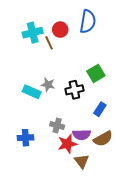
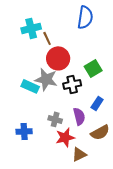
red circle: (60, 30) -> (58, 58), moved, size x1.5
gray star: (48, 85) -> (46, 79), size x1.6
purple semicircle: (82, 135) -> (79, 116), moved, turned -102
brown triangle: (82, 161) -> (79, 154), turned 42

